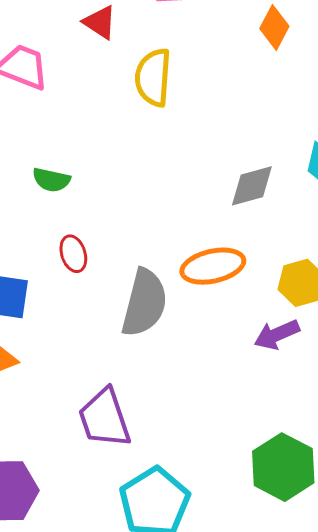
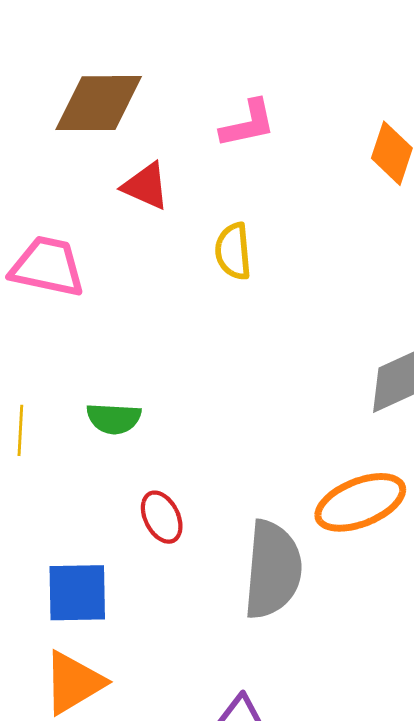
yellow semicircle: (153, 77) -> (233, 251), size x0.7

